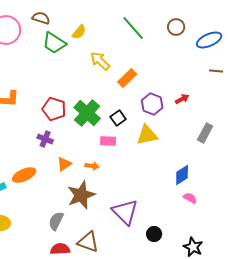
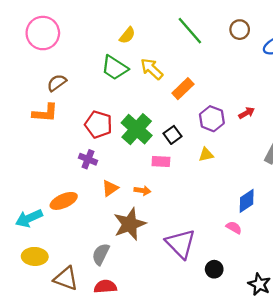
brown semicircle: (41, 18) -> (57, 83), moved, turned -54
green trapezoid: (54, 43) -> (115, 68), moved
yellow triangle: (147, 135) -> (206, 155), size x0.6
pink semicircle: (190, 198) -> (234, 228), moved
brown triangle: (88, 242) -> (66, 278), moved

